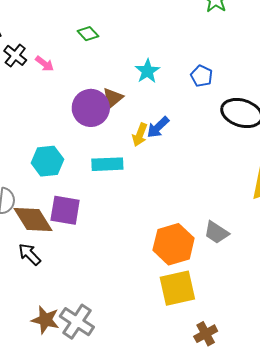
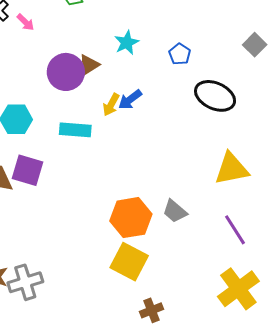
yellow square: (177, 288) -> (129, 262), turned 33
gray cross: (77, 322) -> (25, 282), turned 32

